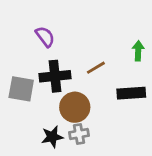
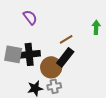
black cross: (55, 76) -> (29, 54), moved
black rectangle: (131, 93) -> (65, 57), moved, turned -48

